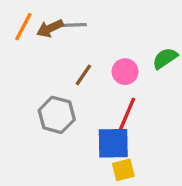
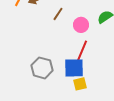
brown line: (83, 75) -> (58, 14), moved
gray hexagon: (57, 115) -> (42, 68), moved

